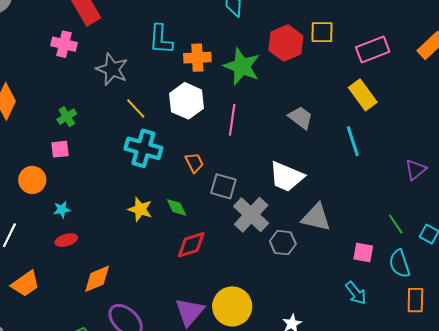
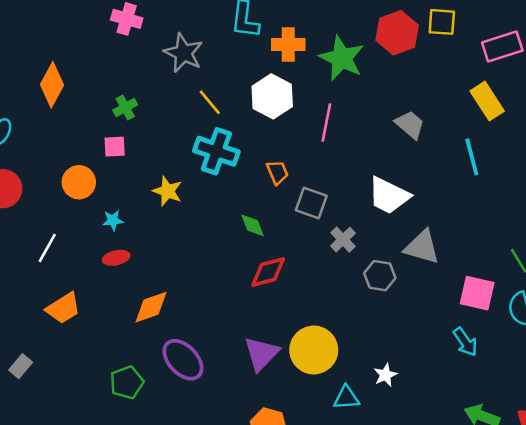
yellow star: (140, 209) -> (168, 191), moved
gray cross: (251, 215) -> (343, 240), size x0.6
pink square: (363, 252) -> (477, 293), size x1.4

